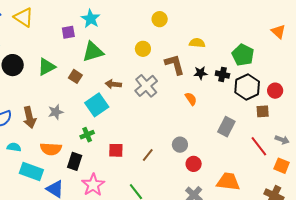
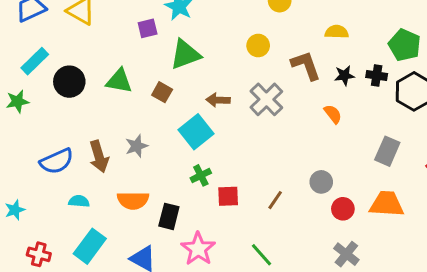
green triangle: (47, 67) -> (119, 81), turned 42
green cross: (87, 135) -> (201, 175), moved
cyan rectangle: (31, 171) -> (90, 246), moved, turned -70
orange trapezoid: (228, 182) -> (387, 204), moved

